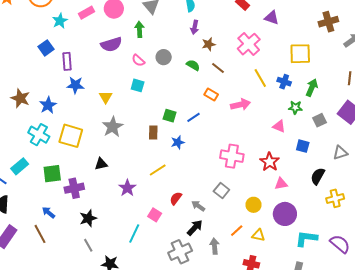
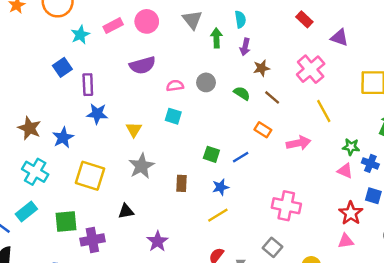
green arrow: (139, 29) -> (216, 38), moved
pink semicircle: (138, 60) -> (175, 86), turned 128
blue cross: (284, 82) -> (370, 163), moved
green star: (295, 107) -> (351, 147), moved
brown rectangle: (153, 133) -> (182, 183), moved
cyan cross: (39, 135) -> (35, 172), moved
red star: (270, 162) -> (351, 213), moved
yellow line: (158, 170) -> (218, 215), moved

